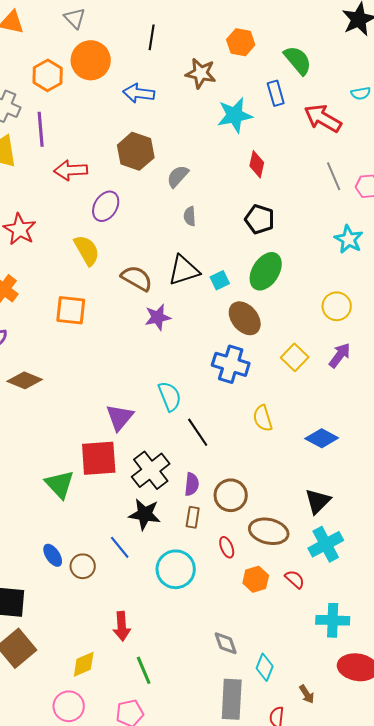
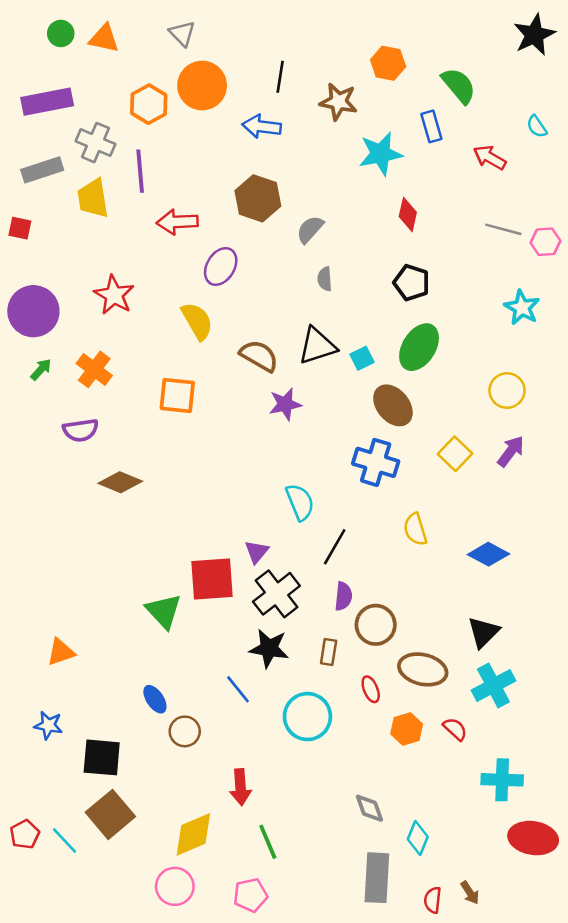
black line: (152, 37) -> (280, 77), moved
cyan semicircle: (361, 93) -> (537, 126), turned 66
red arrow: (323, 118) -> (490, 157), size x0.7
gray line: (334, 176) -> (503, 229), turned -52
purple triangle: (120, 417) -> (257, 552), moved, size x0.7
black line: (198, 432) -> (335, 547), turned 64
purple semicircle: (192, 484) -> (343, 596), moved
brown circle: (83, 566) -> (185, 731), moved
yellow diamond: (84, 664) -> (193, 834), size x1.4
brown arrow: (307, 694) -> (470, 893), moved

